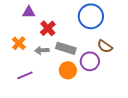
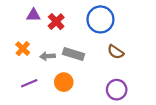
red cross: (48, 28) -> (56, 22), moved
purple circle: (90, 61) -> (117, 90), moved
orange circle: (68, 70) -> (64, 82), moved

